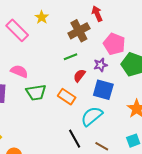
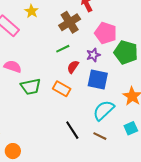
cyan semicircle: (92, 116) -> (104, 110), moved

